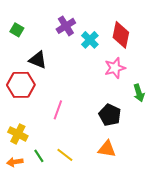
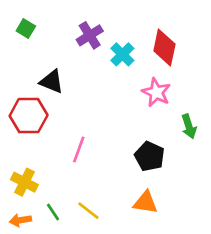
green square: (17, 30) -> (26, 29), moved
pink star: (115, 68) -> (156, 92), turned -30

